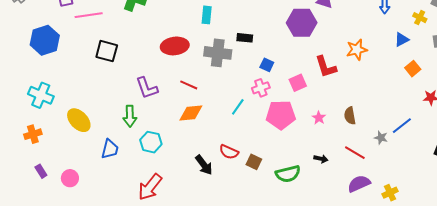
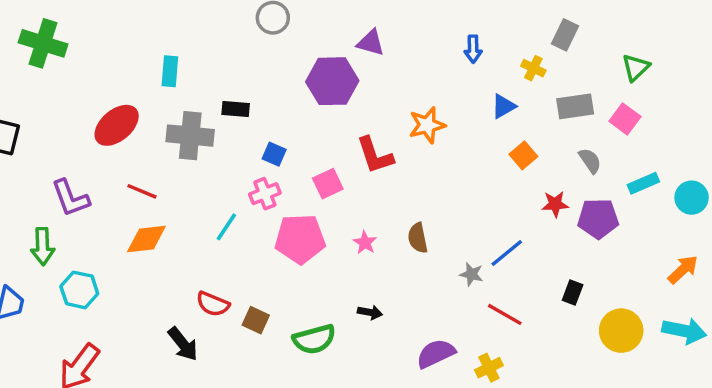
red ellipse: (175, 46) -> (117, 125), turned -32
red line: (355, 153) -> (505, 314), moved
black arrow: (204, 165) -> (183, 344), moved

